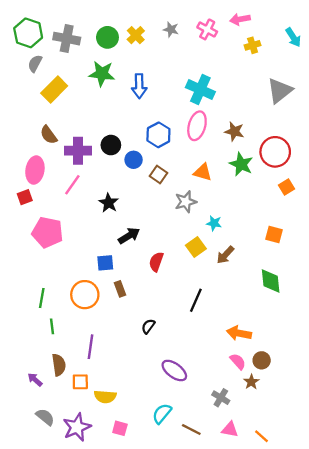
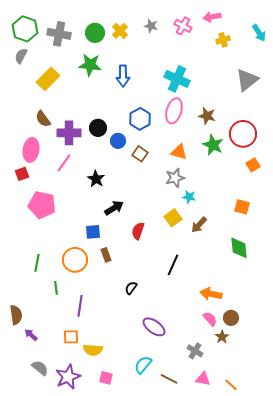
gray semicircle: (35, 63) -> (21, 56), moved
gray star: (186, 202) -> (175, 178), moved
green line: (52, 326) -> (56, 288), moved
brown semicircle: (59, 365) -> (16, 315), moved

